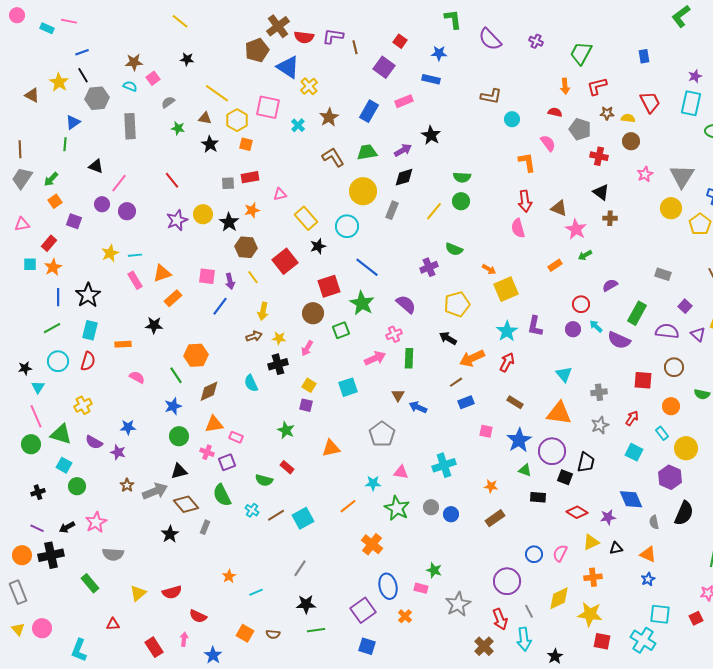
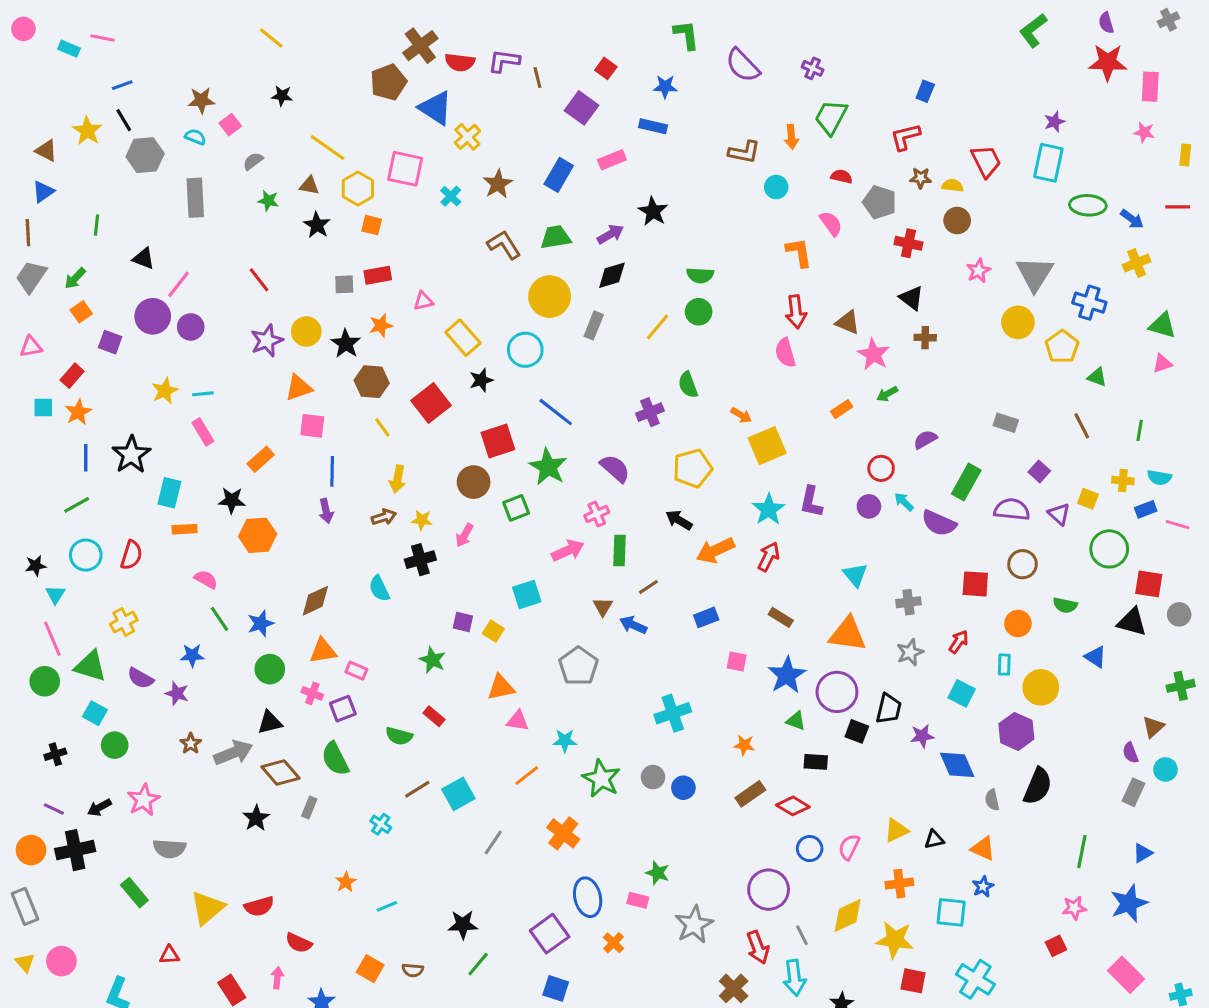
green trapezoid: (581, 53) -> (831, 117), moved
blue rectangle: (644, 56) -> (925, 91), moved, turned 32
orange arrow: (565, 86) -> (791, 137), moved
blue triangle: (73, 122) -> (43, 192), moved
purple circle: (102, 204) -> (153, 316), size x1.5
green semicircle: (454, 249) -> (688, 385), turned 48
orange triangle: (162, 273) -> (299, 388), moved
purple arrow: (230, 281) -> (326, 511), moved
blue line: (220, 306) -> (332, 471), turned -36
cyan rectangle: (90, 330) -> (169, 493), moved
orange hexagon: (196, 355) -> (258, 535), moved
green line: (176, 375) -> (220, 619), moved
brown line: (456, 382) -> (648, 587), moved
yellow square: (309, 385) -> (493, 631), moved
cyan rectangle: (662, 433) -> (1004, 665), turned 40
pink triangle: (401, 472) -> (518, 721), moved
cyan cross: (252, 510) -> (381, 824), moved
red diamond: (577, 512) -> (793, 806), moved
purple star: (608, 517) -> (922, 736), moved
gray line: (300, 568) -> (493, 842), moved
yellow triangle: (138, 593) -> (207, 908), size x1.4
cyan square: (660, 614) -> (951, 912), moved
green line: (316, 630) -> (478, 964), turned -42

